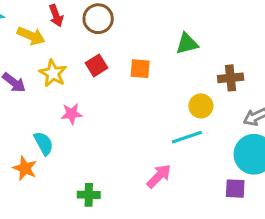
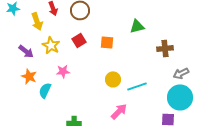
yellow arrow: (31, 36) -> (37, 21), turned 48
yellow circle: (201, 106) -> (113, 79), moved
cyan semicircle: (44, 143) -> (45, 90), turned -126
orange star: (25, 168) -> (29, 76), moved

